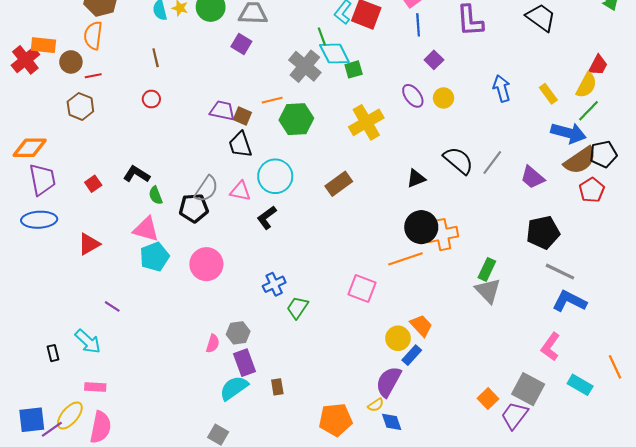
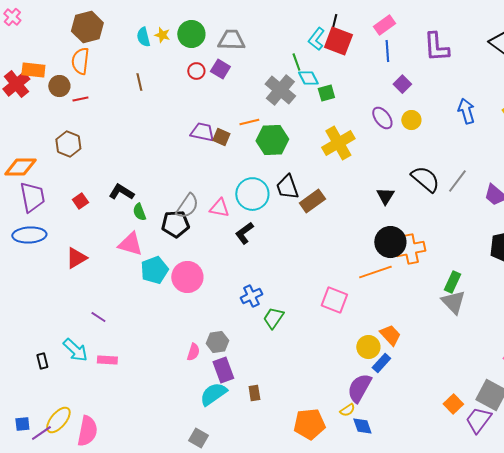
cyan diamond: (334, 54) -> (308, 78), size x0.7
red circle: (151, 99) -> (196, 71), moved
brown hexagon: (80, 106) -> (68, 144), moved
black trapezoid: (240, 145) -> (287, 187), moved
black triangle: (416, 178) -> (385, 196), turned -36
cyan pentagon: (155, 257) -> (154, 270), moved
pink rectangle: (95, 387) -> (107, 360), moved
blue square: (32, 420) -> (22, 424), size x0.6

